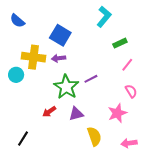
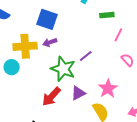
green rectangle: (120, 43) -> (107, 15), turned 32
red arrow: (49, 112) -> (51, 96), size x1.5
pink star: (117, 113) -> (108, 89), moved

